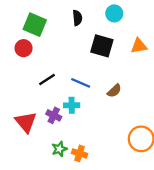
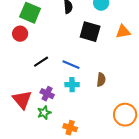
brown semicircle: (114, 91) -> (101, 80), moved, turned -40
cyan cross: (72, 105) -> (72, 85), moved
green star: (59, 149) -> (44, 113), moved

